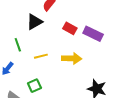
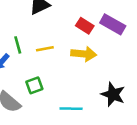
red rectangle: (70, 28) -> (85, 26), moved
green line: (18, 45) -> (18, 45), moved

